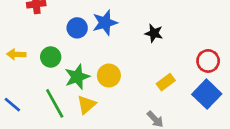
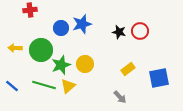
green circle: (51, 57) -> (41, 50), size x1.5
red circle: (208, 61) -> (140, 31), moved
blue square: (207, 94) -> (159, 78), turned 35
green line: (55, 103) -> (44, 85), turned -45

